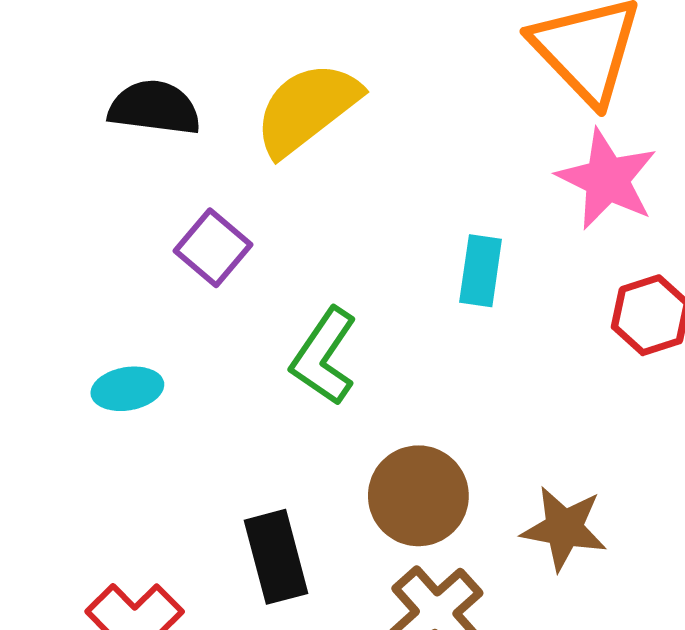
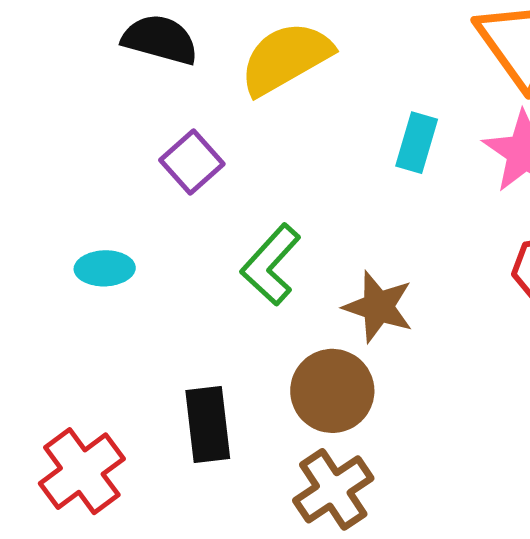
cyan rectangle: (481, 271) -> (417, 143), moved
brown star: (564, 528) -> (378, 307), moved

